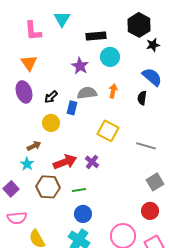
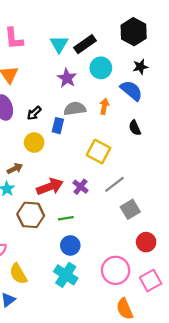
cyan triangle: (62, 19) -> (59, 44), moved
black rectangle: (96, 36) -> (85, 44), turned -30
black star: (153, 45) -> (140, 67), moved
blue semicircle: (152, 77) -> (131, 90), moved
black semicircle: (142, 98) -> (135, 128), moved, turned -32
gray line: (146, 146) -> (114, 184), moved, turned -54
gray square: (155, 182) -> (130, 209), moved

